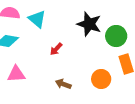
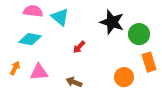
brown arrow: (63, 84) -> (74, 82), moved

